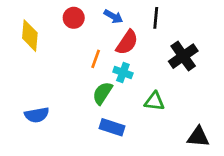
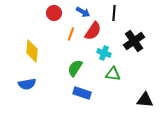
yellow diamond: (30, 36) -> (32, 51), moved
orange line: (96, 59) -> (71, 34), moved
cyan cross: (123, 73) -> (104, 53), moved

